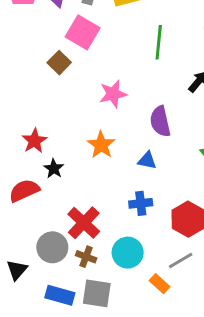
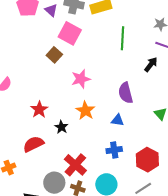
pink star: (113, 94) -> (81, 79), moved
black star: (54, 169) -> (61, 127), moved

